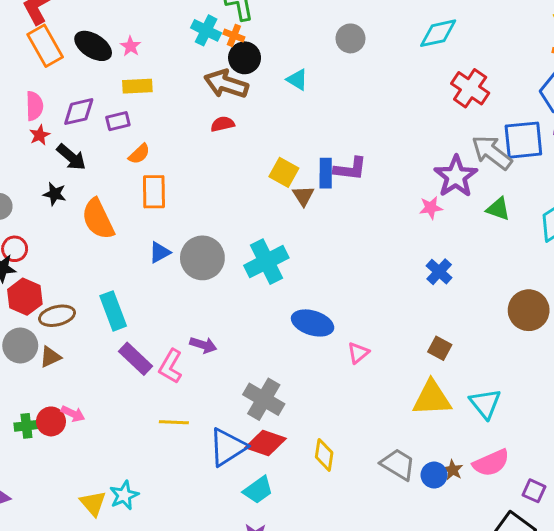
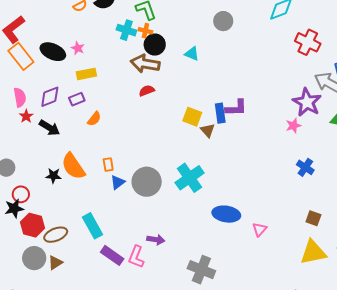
orange rectangle: (154, 192) -> (108, 165), moved, size x0.6
black star: (55, 194) -> (53, 176), moved

